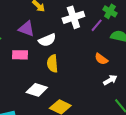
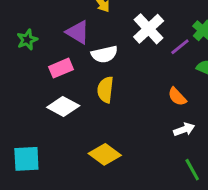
white cross: (73, 17) -> (149, 29), turned -35
pink rectangle: (20, 55) -> (61, 68), turned -35
white diamond: (37, 90) -> (63, 106), moved

